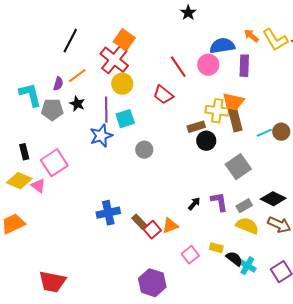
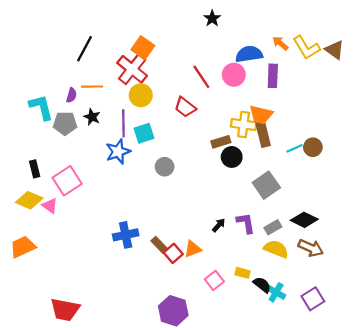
orange line: (77, 76) -> (92, 87), turned 36

